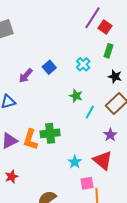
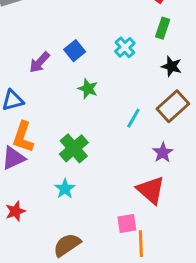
green star: (76, 96) -> (88, 89), moved
green cross: (50, 133) -> (74, 148), turned -36
orange L-shape: (30, 139) -> (23, 137), moved
cyan star: (75, 162) -> (65, 189), moved

